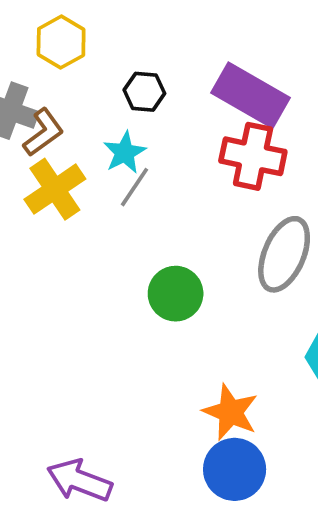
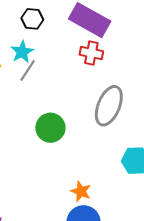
red cross: (253, 156) -> (91, 53), size x0.7
orange star: (230, 412) -> (81, 191), size x0.7

